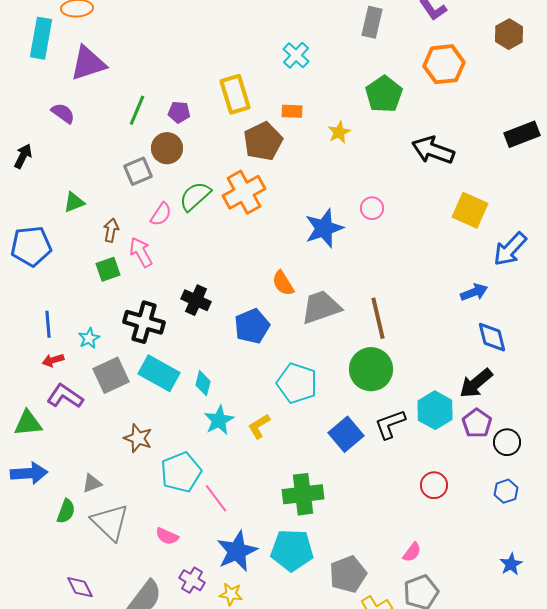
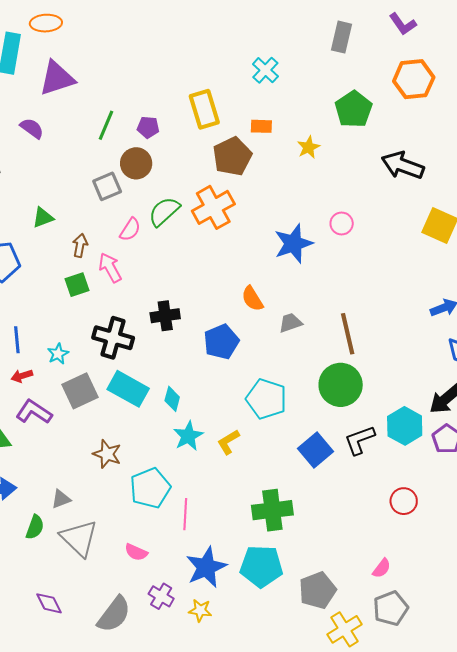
black cross: (196, 300) -> (165, 316), turned -32
gray trapezoid: (321, 307) -> (290, 323), size x0.6
pink line: (216, 498) -> (185, 514), turned 40

